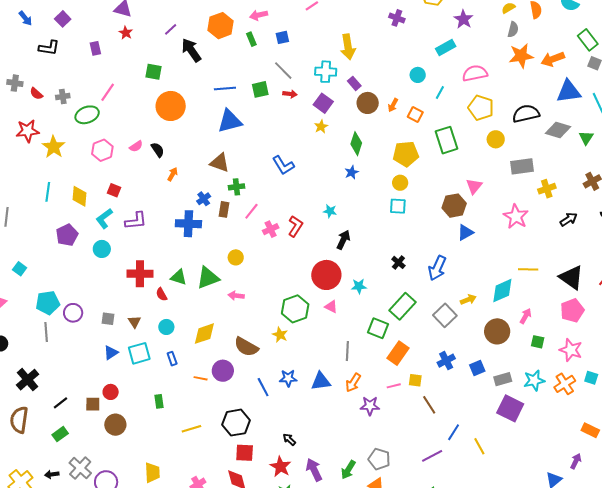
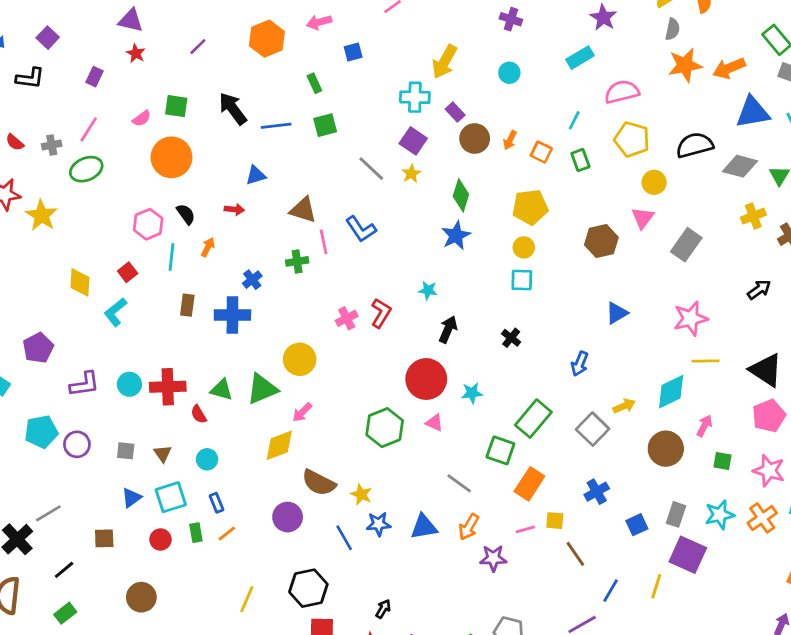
green rectangle: (251, 39) -> (314, 83), moved
yellow arrow: (348, 47) -> (444, 62), turned 40
purple rectangle: (95, 48) -> (94, 77), turned 40
black arrow: (191, 50) -> (233, 109), moved
gray line: (283, 71) -> (371, 169), moved
cyan circle: (418, 75) -> (509, 73), moved
pink line: (108, 92) -> (89, 129), moved
red arrow: (290, 94) -> (234, 209), moved
orange circle: (171, 106) -> (172, 157), moved
blue triangle: (230, 121) -> (256, 175), moved, size x0.6
green rectangle: (446, 140) -> (580, 160), moved, size x0.6
pink semicircle: (136, 146) -> (142, 118), moved
pink hexagon: (102, 150) -> (148, 224), moved
brown triangle: (220, 163) -> (303, 210), moved
gray rectangle: (522, 166) -> (686, 245), moved, turned -45
blue star: (352, 172) -> (456, 235), size x1.5
pink triangle: (474, 186) -> (643, 218), moved
yellow cross: (547, 189) -> (753, 216), moved
red square: (114, 190) -> (128, 272), turned 32
cyan line: (48, 192) -> (171, 257), moved
brown hexagon: (454, 206) -> (601, 241), moved
brown rectangle: (224, 209) -> (187, 305), moved
pink line: (251, 211) -> (324, 242), moved, turned -48
pink star: (516, 216) -> (691, 318), moved, turned 30
purple L-shape: (136, 221) -> (84, 384), moved
purple pentagon: (67, 235) -> (38, 348), moved
cyan circle: (102, 249) -> (129, 384), moved
yellow circle: (236, 257) -> (300, 359), size x1.5
black cross: (398, 262) -> (511, 338), moved
blue arrow: (437, 268) -> (580, 364), size x0.7
pink arrow: (236, 296) -> (302, 412), turned -49
gray line: (46, 332) -> (48, 513), moved, turned 66
yellow diamond: (204, 334) -> (279, 445), moved
yellow star: (280, 335) -> (361, 494), moved
gray line: (347, 351) -> (459, 483), turned -54
blue square: (477, 368) -> (637, 525), moved
orange line: (201, 378) -> (227, 533), moved, turned -48
gray rectangle: (503, 379) -> (676, 514), turned -54
red circle: (111, 392) -> (160, 539), moved
green rectangle: (159, 401) -> (196, 533), moved
brown square: (93, 404) -> (104, 538), moved
yellow line: (191, 429) -> (247, 599), turned -48
black arrow: (289, 439) -> (383, 609), turned 80
yellow line: (479, 446) -> (656, 586), moved, turned 48

